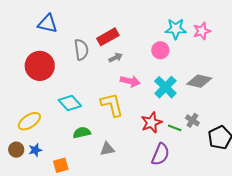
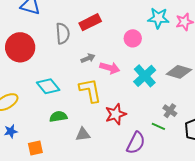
pink circle: (160, 50) -> (133, 38), moved
gray arrow: (116, 58) -> (88, 58), moved
red star: (151, 123) -> (116, 114), moved
green line: (175, 128) -> (158, 126), moved

